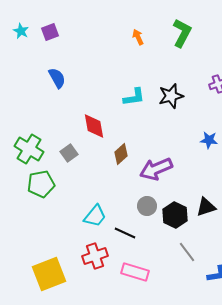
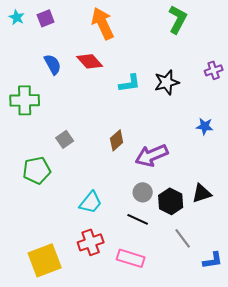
orange arrow: (138, 37) -> (103, 23), moved, size x2.0
red diamond: (94, 126) -> (90, 61), moved, turned -32
green cross: (29, 149) -> (25, 100), moved, turned -32
black line: (125, 233) -> (138, 219), moved

